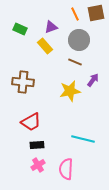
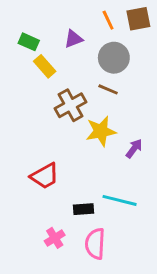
yellow rectangle: (45, 46) -> (45, 66), moved
purple arrow: (93, 80) -> (134, 149), moved
brown cross: (23, 82) -> (71, 105), moved, turned -35
black rectangle: (37, 145) -> (84, 209), moved

